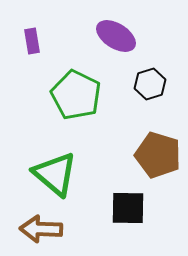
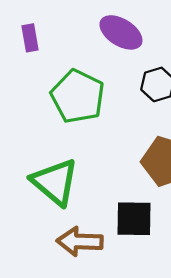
brown arrow: (41, 229) -> (80, 241), moved

